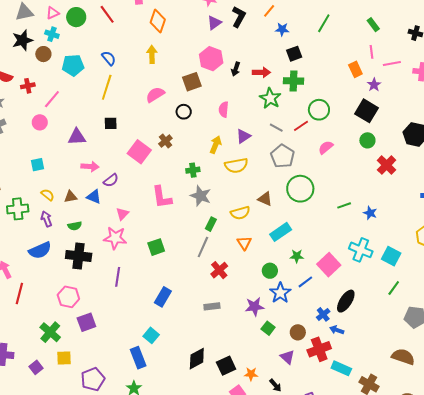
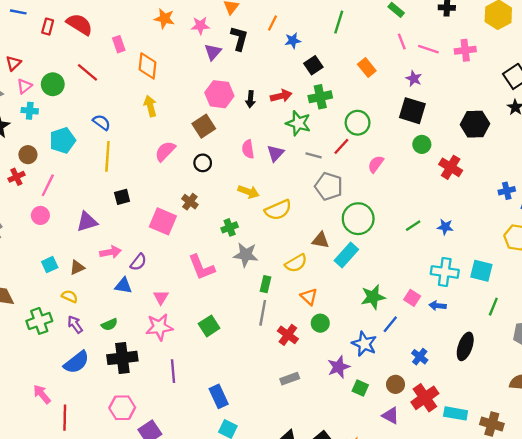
brown circle: (43, 54) -> (28, 155), moved
pink line: (392, 63) -> (428, 49), turned 42
orange rectangle: (355, 69) -> (367, 68), moved
purple triangle: (243, 136) -> (275, 153), moved
yellow arrow: (216, 145) -> (248, 192), turned 102
brown triangle: (71, 197) -> (77, 267), moved
cyan rectangle: (281, 232) -> (346, 255), moved
green star: (297, 256) -> (373, 297), size x1.5
pink square: (329, 265) -> (412, 298), size x0.6
green circle: (270, 271) -> (320, 323), moved
blue rectangle: (163, 297) -> (219, 396), moved, turned -42
black ellipse: (346, 301) -> (465, 346), moved
blue arrow: (337, 330) -> (438, 306), moved

